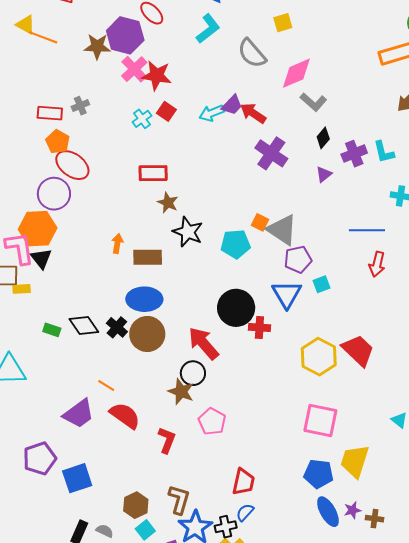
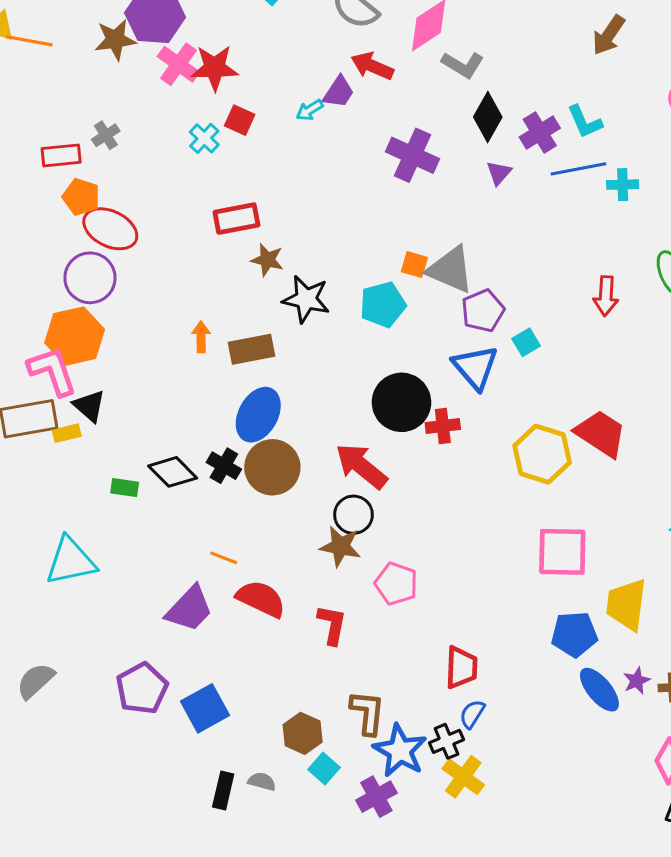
cyan arrow: (212, 113) -> (310, 110), size x0.7
red arrow: (253, 113) -> (372, 66), moved
black diamond: (323, 138) -> (488, 117), size x1.4
blue line: (367, 230) -> (578, 169), moved
black triangle: (41, 258) -> (89, 406), moved
blue ellipse: (144, 299) -> (258, 415), turned -52

